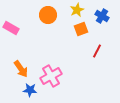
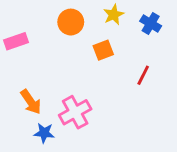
pink rectangle: (11, 28) -> (16, 41), turned -49
orange square: (81, 29) -> (103, 50), moved

